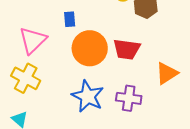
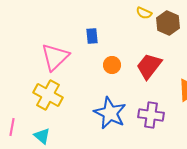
orange circle: (90, 48) -> (112, 65), size x0.5
red trapezoid: (127, 49) -> (149, 66), turned 120

